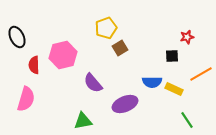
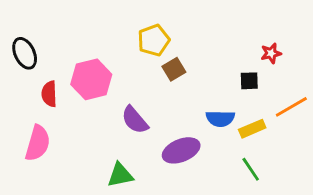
yellow rectangle: (174, 89) -> (252, 129), turned -48
green line: (187, 120) -> (251, 169), moved

